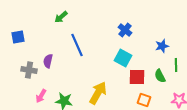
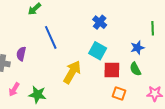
blue star: (162, 46) -> (137, 48), moved
green line: (176, 65) -> (153, 28), moved
yellow arrow: (98, 93) -> (72, 72), moved

